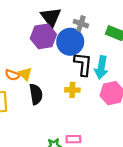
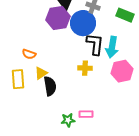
yellow triangle: (25, 74) -> (41, 73), moved, turned 40
black semicircle: (36, 94) -> (50, 86), moved

